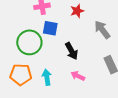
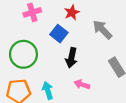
blue square: (50, 28) -> (59, 34), moved, turned 35
black arrow: (72, 51) -> (71, 58), turned 48

